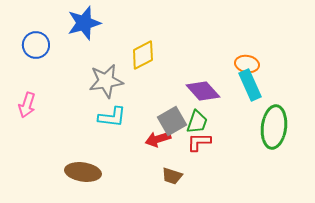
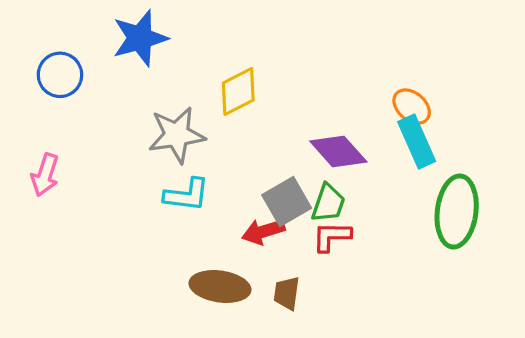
orange ellipse: (247, 64) -> (412, 107), turned 30
brown ellipse: (83, 172) -> (220, 286), moved
brown trapezoid: (172, 176) -> (287, 293), turned 80

